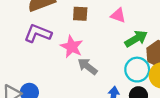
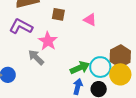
green arrow: (136, 39) -> (80, 68), moved
gray arrow: (87, 66) -> (36, 57), moved

